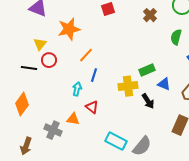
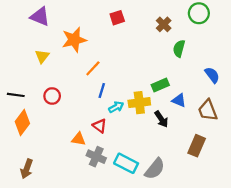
green semicircle: (176, 37) -> (179, 49), moved
red circle: (49, 60) -> (52, 96), moved
black line: (29, 68) -> (16, 95), moved
cyan arrow: (77, 89) -> (116, 107), moved, turned 48
gray cross: (53, 130) -> (96, 157), moved

